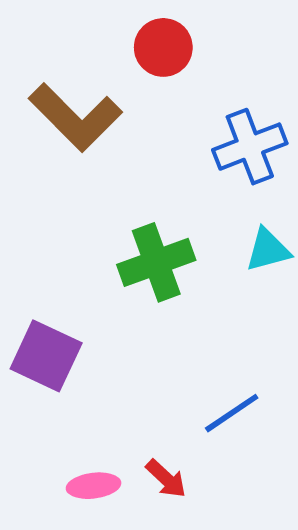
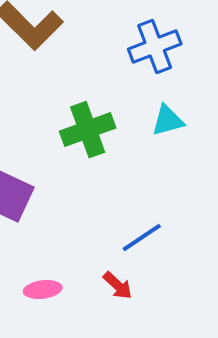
red arrow: (166, 479) -> (118, 286), moved

